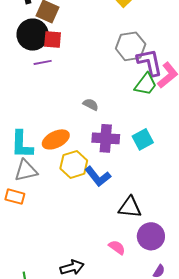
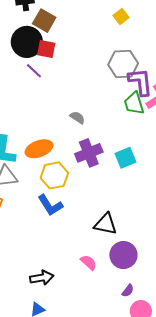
purple line: (43, 62) -> (34, 71), turned 48
green trapezoid: (146, 84) -> (134, 103), turned 120
purple cross: (106, 138) -> (89, 153), turned -32
blue L-shape: (98, 176) -> (50, 205), moved

